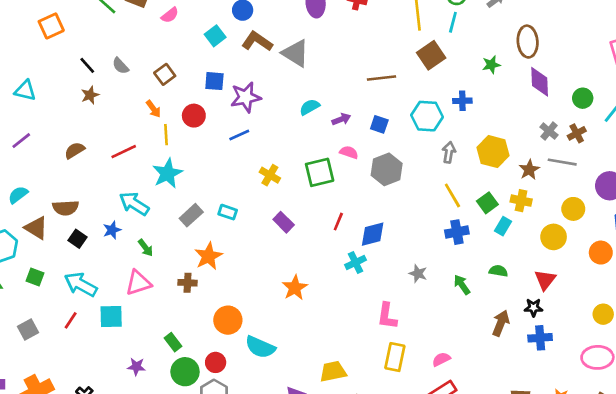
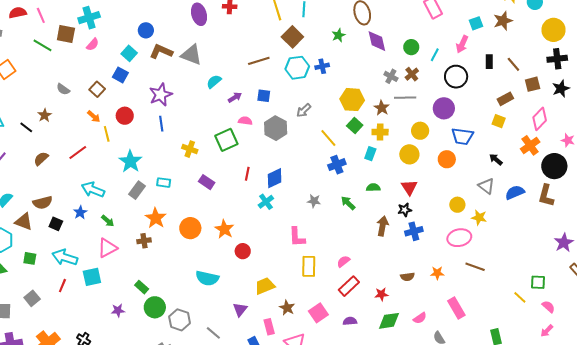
black line: (87, 65) -> (26, 127), moved
blue square: (214, 81) -> (120, 75), moved, turned 35
cyan semicircle: (310, 107) -> (214, 82), moved
cyan hexagon: (427, 116) -> (297, 68), moved
blue line: (239, 135) -> (161, 124), turned -63
gray arrow: (449, 152) -> (304, 110), moved, turned -133
cyan star: (167, 173) -> (130, 161), moved
green square: (487, 203) -> (355, 125), moved
orange circle: (228, 320) -> (190, 228), moved
red circle: (216, 362) -> (243, 251), moved

